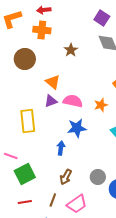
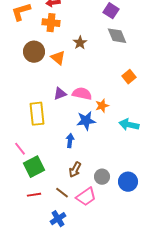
orange triangle: (53, 82) -> (58, 58), moved
orange star: (101, 105) -> (102, 106), moved
pink line: (11, 156) -> (20, 149), turned 32
gray circle: (98, 177) -> (102, 177), moved
brown line: (53, 200) -> (62, 193), turned -72

